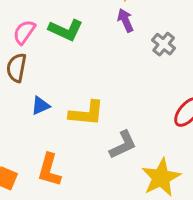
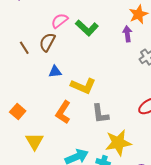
gray L-shape: (123, 145) -> (100, 114), turned 90
orange L-shape: (49, 170) -> (63, 112), moved

